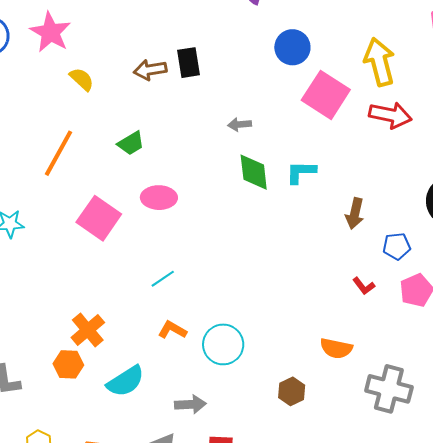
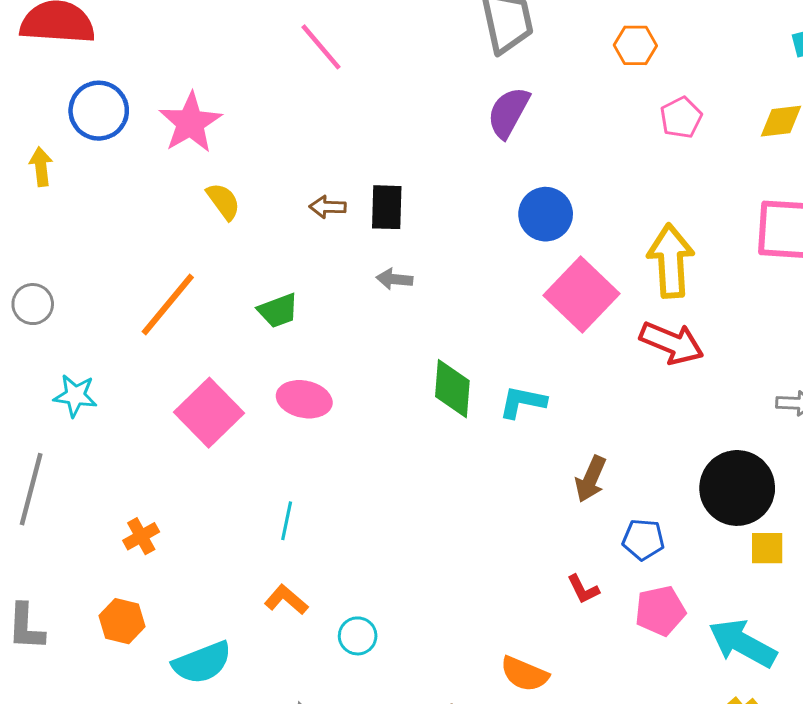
brown arrow: (150, 70) -> (328, 207), size x0.7
gray arrow: (239, 124) -> (395, 279), moved
cyan line: (163, 279) -> (287, 521), turned -55
orange cross: (88, 330) -> (141, 536), moved, size x0.7
cyan circle: (223, 344) -> (358, 636), size x0.6

